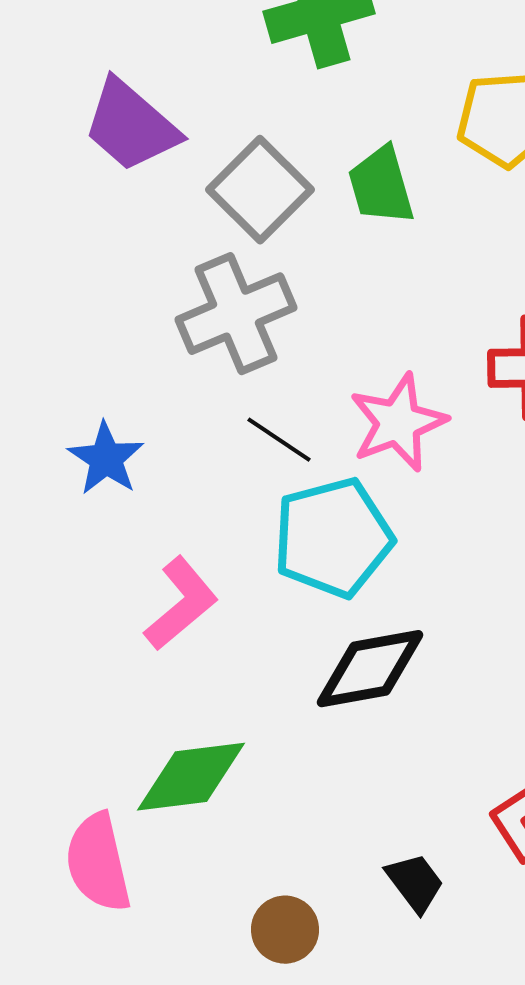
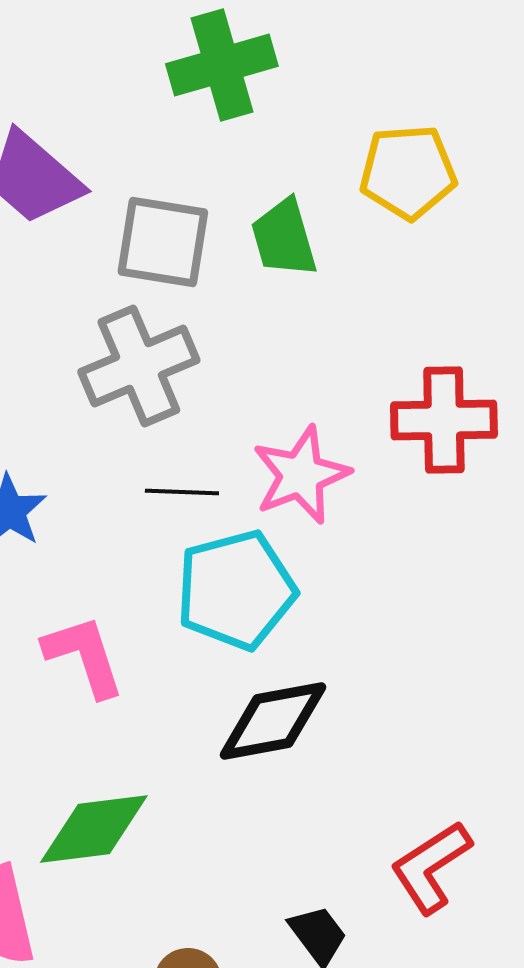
gray square: (260, 190) -> (163, 242), turned -36
black line: (279, 440) -> (182, 492), turned -32
pink L-shape: (181, 604) -> (84, 656), turned -68

